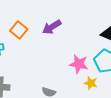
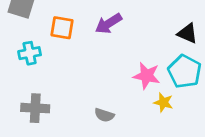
orange square: (19, 30) -> (62, 28), turned -30

